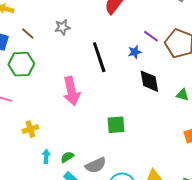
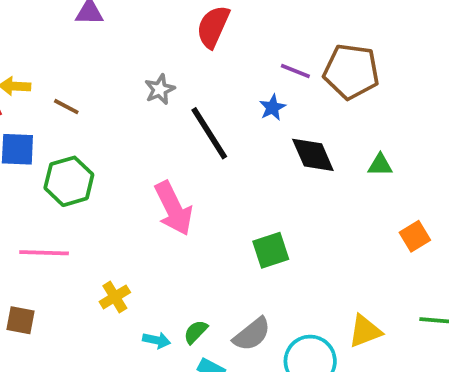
gray star: (62, 27) -> (160, 89), moved
brown line: (28, 34) -> (66, 107), moved
cyan arrow: (46, 156) -> (157, 340), turned 112

